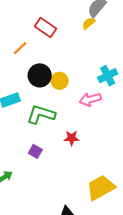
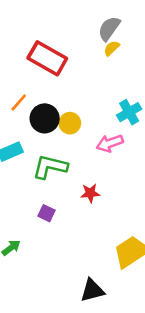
yellow semicircle: (89, 23) -> (112, 48), moved
red rectangle: (45, 28) -> (47, 58), size x1.4
orange line: (20, 48) -> (19, 102), moved

